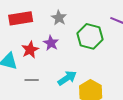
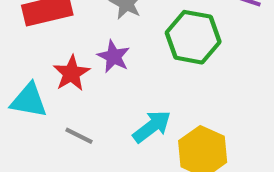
gray line: (32, 80) -> (79, 136), turned 32

